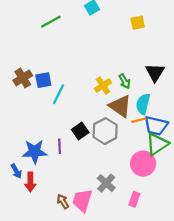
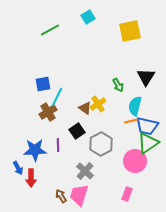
yellow square: (138, 23) -> (130, 31), size x1.6
brown cross: (23, 78) -> (48, 112), moved
yellow cross: (103, 86) -> (98, 104), moved
brown triangle: (120, 106) -> (85, 108), moved, size x0.6
gray hexagon: (105, 131) -> (101, 144), moved
gray cross: (106, 183) -> (85, 171), moved

